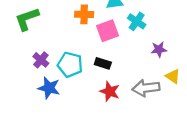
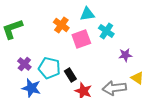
orange cross: (84, 14) -> (61, 25), turned 35
black rectangle: (103, 63) -> (70, 75), moved, turned 40

